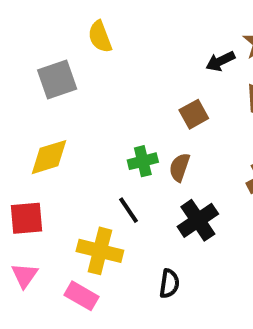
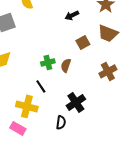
black arrow: (220, 61) -> (72, 15), moved
brown square: (194, 114) -> (83, 42), moved
black cross: (198, 220) -> (76, 102), moved

